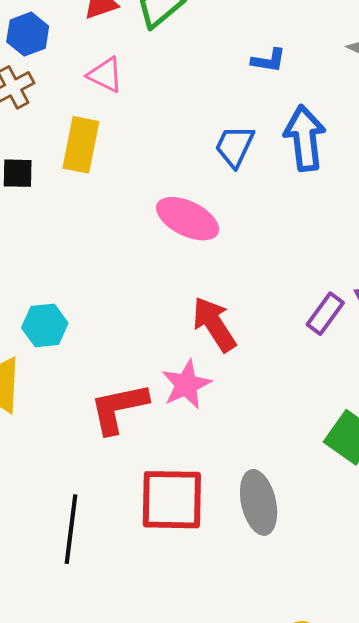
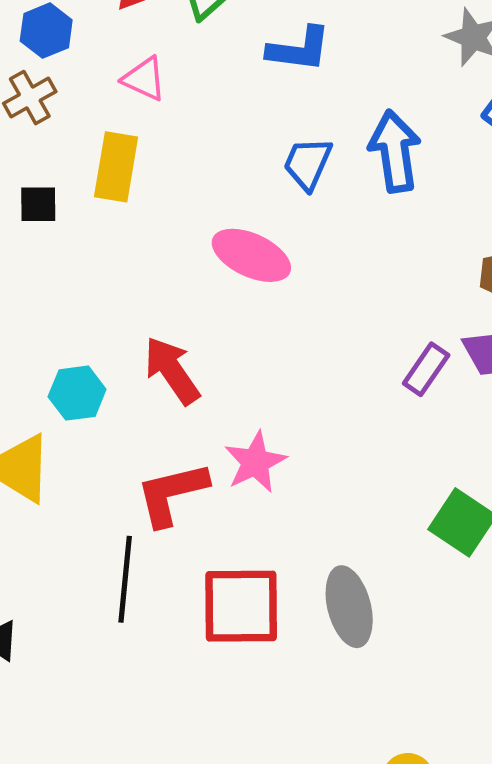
blue L-shape: (269, 60) -> (299, 49), moved, size x1.5
red arrow: (214, 324) -> (172, 371), moved
black line: (71, 529) -> (125, 579), moved

